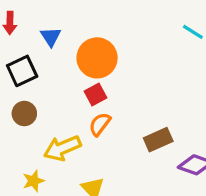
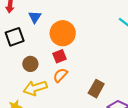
brown circle: (24, 114) -> (30, 64), moved
brown rectangle: (158, 140) -> (96, 89), turned -42

